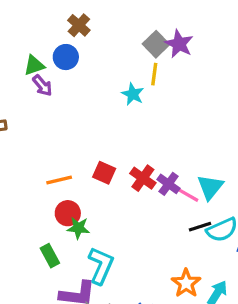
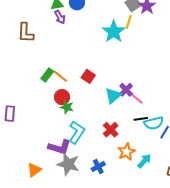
cyan star: (133, 94) -> (114, 32), size x1.6
red cross: (143, 178) -> (111, 130), moved
orange line: (59, 180) -> (60, 76), turned 42
cyan triangle: (210, 187) -> (113, 96), moved
green rectangle: (50, 256) -> (47, 75), moved, turned 56

